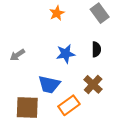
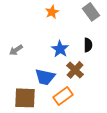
blue star: (66, 54) -> (60, 49), turned -30
brown cross: (93, 84) -> (75, 70), moved

